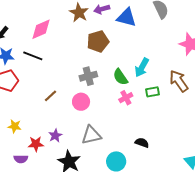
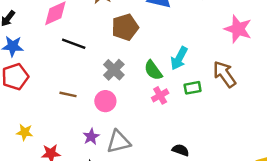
black line: (33, 56) -> (74, 44), moved
gray cross: (88, 76) -> (114, 70), turned -30
brown line: (51, 96) -> (68, 94), turned 56
purple star: (55, 136) -> (91, 137), moved

